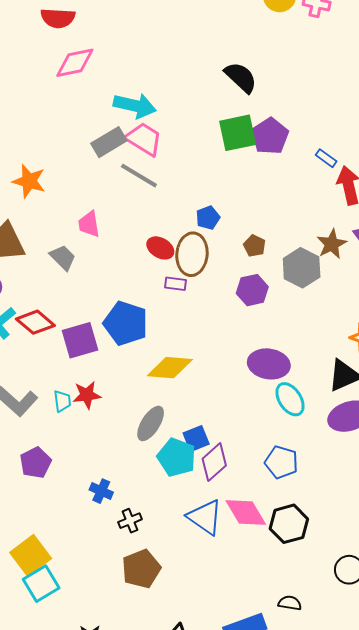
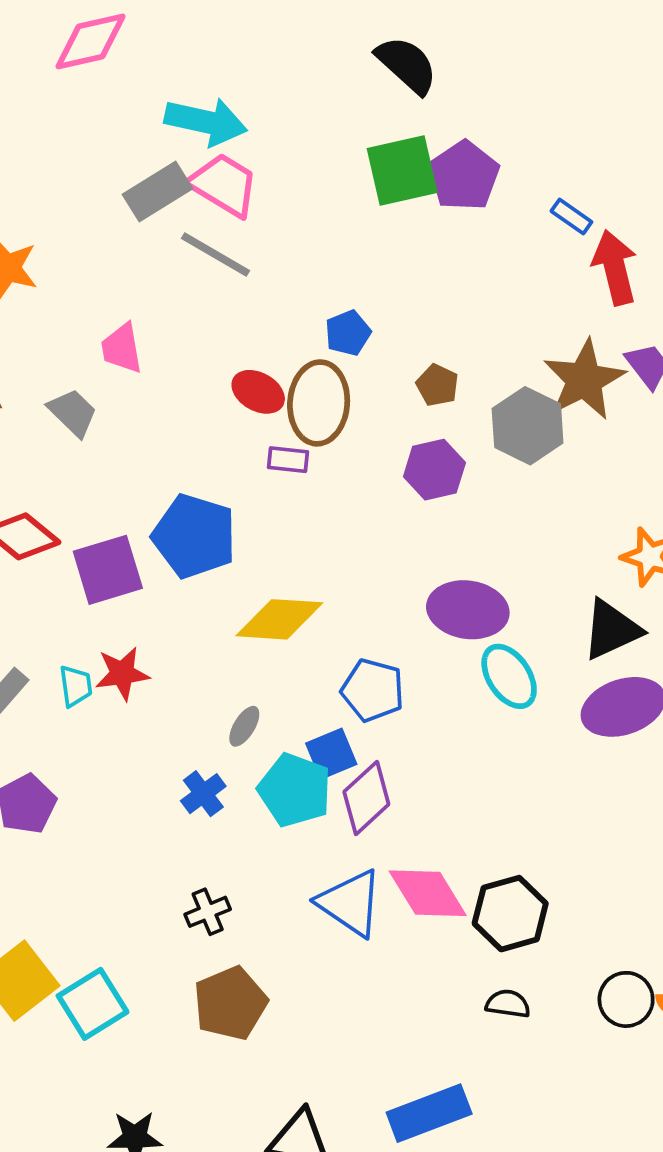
brown star: (332, 244) -> (584, 380), size x1.4
gray ellipse: (151, 423) -> (244, 726), size x0.6
blue pentagon: (281, 462) -> (373, 690), moved
blue cross: (101, 491) -> (203, 794), moved, turned 30
cyan square: (41, 584) -> (93, 1004), moved
black semicircle: (290, 603) -> (508, 1004), moved

